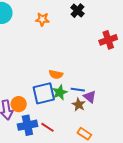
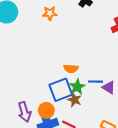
orange circle: (19, 104) -> (46, 110), moved
brown star: (79, 105) -> (74, 100), moved

